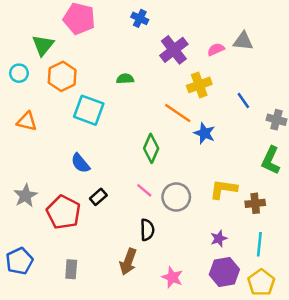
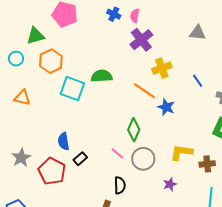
green triangle: (43, 45) -> (35, 36), turned 36
pink semicircle: (216, 49) -> (135, 16), moved, turned -56
green semicircle: (125, 79) -> (102, 76), moved, size x1.5
green diamond: (151, 148) -> (134, 130), moved
blue semicircle: (80, 163) -> (64, 141), moved, turned 30
purple star: (219, 239) -> (170, 184), moved

